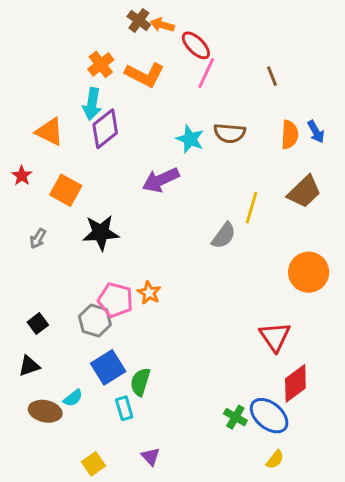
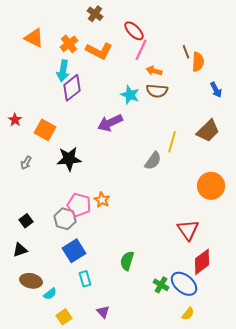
orange arrow: (162, 25) -> (154, 71), moved
orange triangle: (50, 132) -> (34, 38), moved
orange semicircle: (290, 135) -> (198, 62), moved
green semicircle: (140, 382) -> (127, 261), moved
cyan semicircle: (73, 398) -> (50, 294), moved

